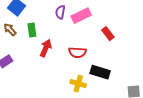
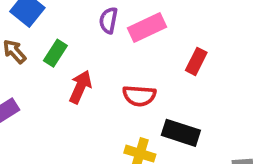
green rectangle: (32, 30) -> (55, 53), turned 40
red rectangle: (108, 34) -> (196, 61), turned 64

